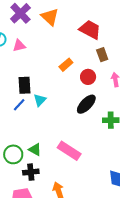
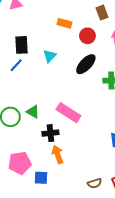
orange rectangle: (66, 65) -> (64, 23), turned 56
cyan triangle: (40, 100) -> (50, 56), moved
black cross: (31, 172) -> (50, 133), moved

